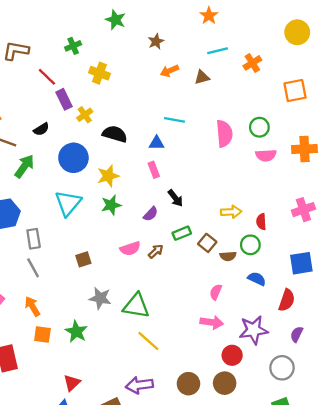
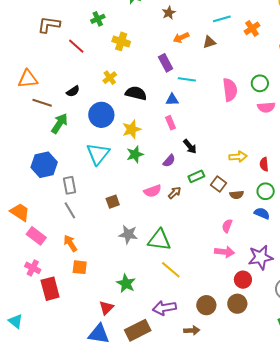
purple rectangle: (64, 99) -> (166, 63), moved
green circle: (250, 245) -> (266, 191), moved
green star: (76, 332) -> (126, 283), moved

